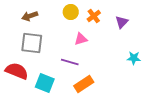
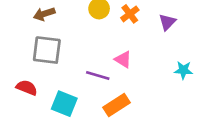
pink triangle: (81, 39) -> (123, 59), moved, turned 48
red semicircle: (17, 71) -> (27, 88), size x0.7

